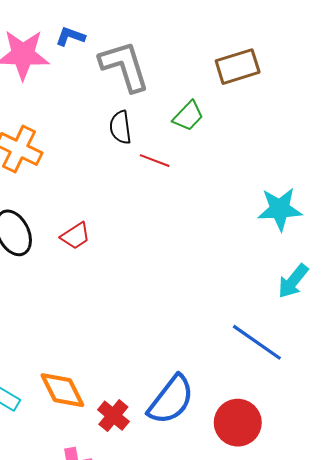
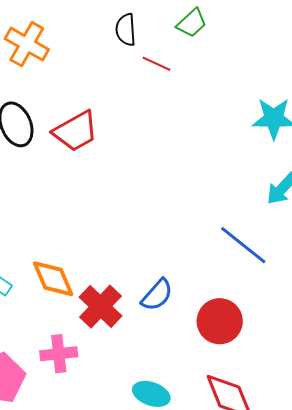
red trapezoid: (75, 236) -> (76, 131), size x1.6
blue semicircle: (171, 400) -> (157, 295), size x0.7
red cross: (113, 416) -> (101, 307), size x1.4

